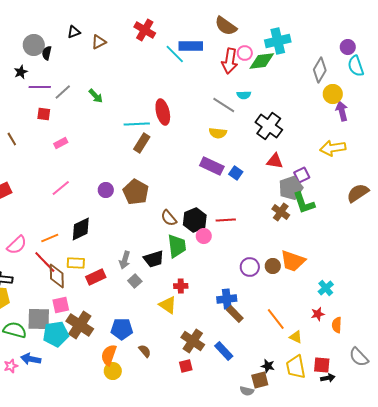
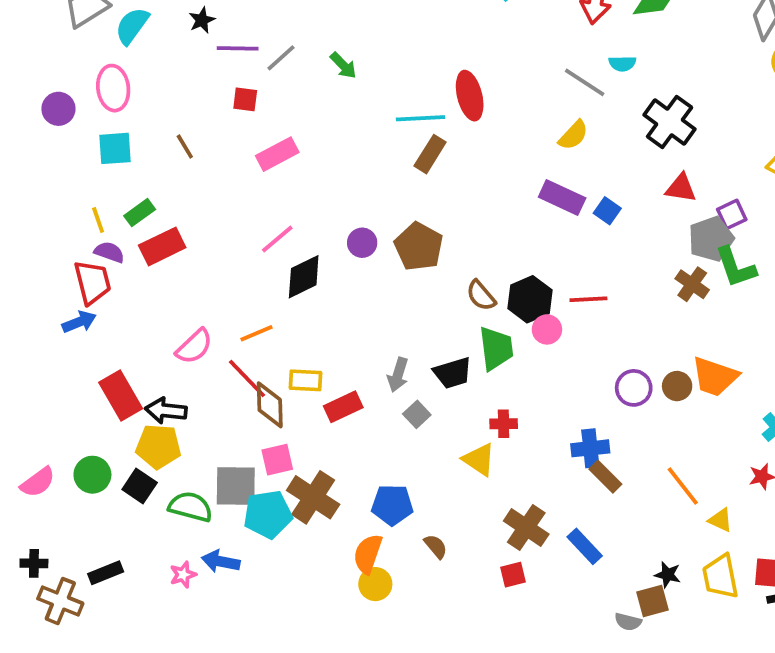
yellow semicircle: (218, 133) -> (573, 135), turned -54
pink rectangle: (61, 143) -> (277, 154), size x1.5
black diamond: (81, 229) -> (304, 277), moved

